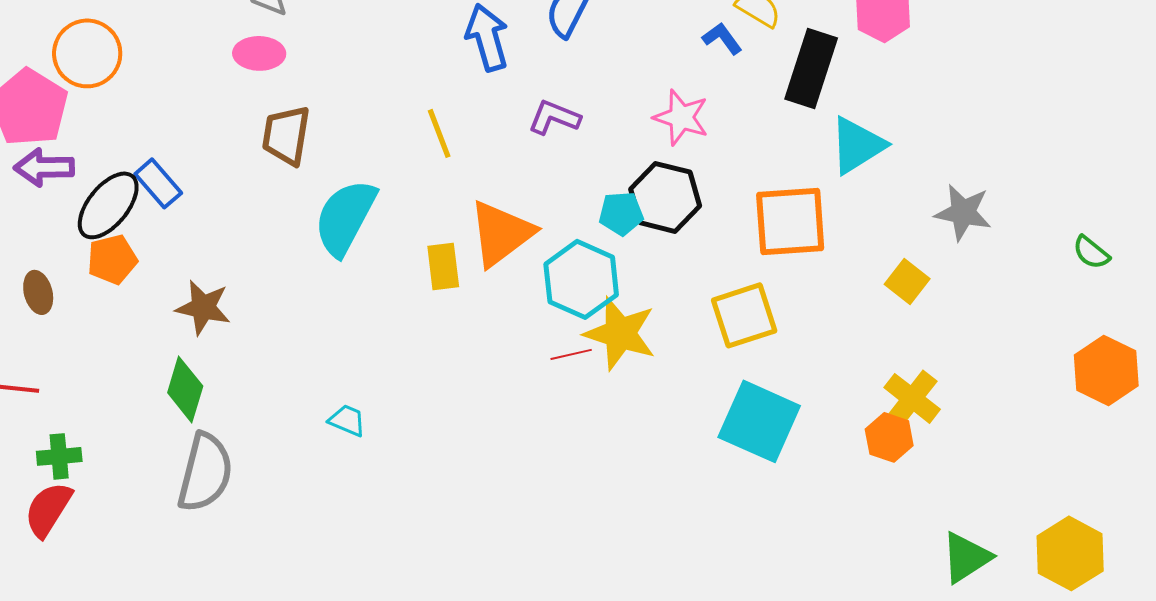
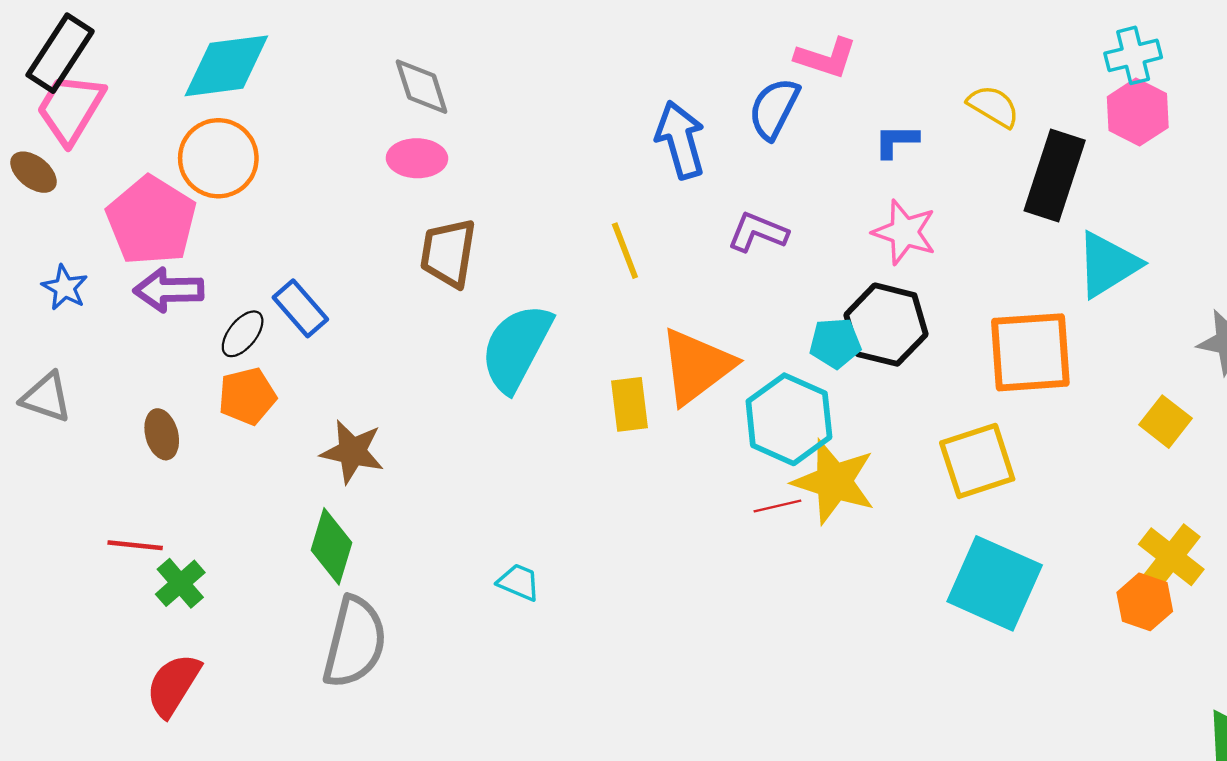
blue L-shape: (722, 38) -> (896, 141), moved, turned -54
black ellipse: (108, 205) -> (243, 334), size x0.6
green cross: (59, 456) -> (180, 583), moved, turned -36

